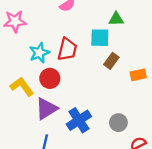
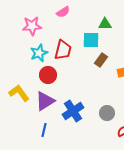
pink star: (15, 21) -> (32, 26), moved
yellow L-shape: (22, 87) -> (19, 93), moved

